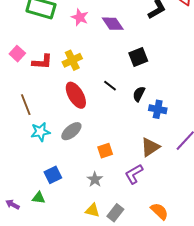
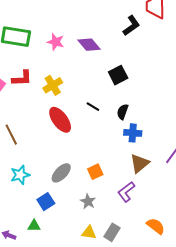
red L-shape: (42, 62) -> (22, 78), moved
blue cross: (158, 109) -> (133, 133), moved
gray ellipse: (71, 131) -> (61, 173), moved
cyan star: (40, 132) -> (20, 175), moved

